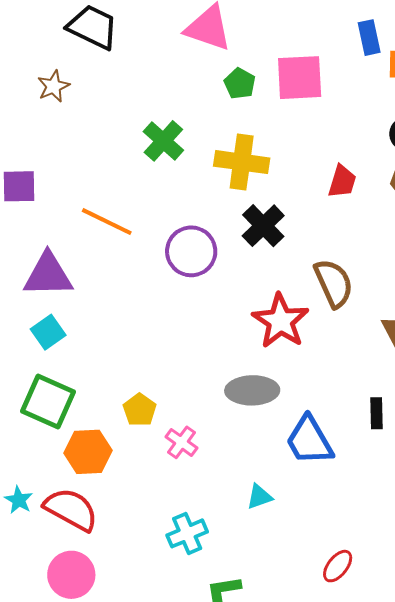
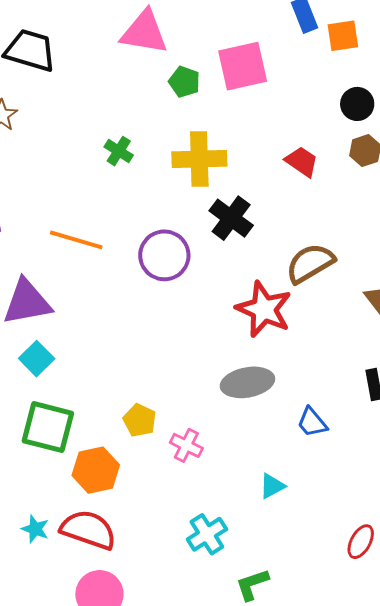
green cross: (163, 141) -> (119, 151), size x0.7
red trapezoid: (342, 182) -> (302, 162), turned -63
brown semicircle: (334, 283) -> (310, 263), turned -87
blue trapezoid: (309, 441) -> (312, 422), size x0.6

